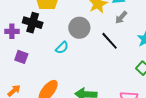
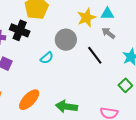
gray arrow: (121, 17) -> (108, 33), turned 80

